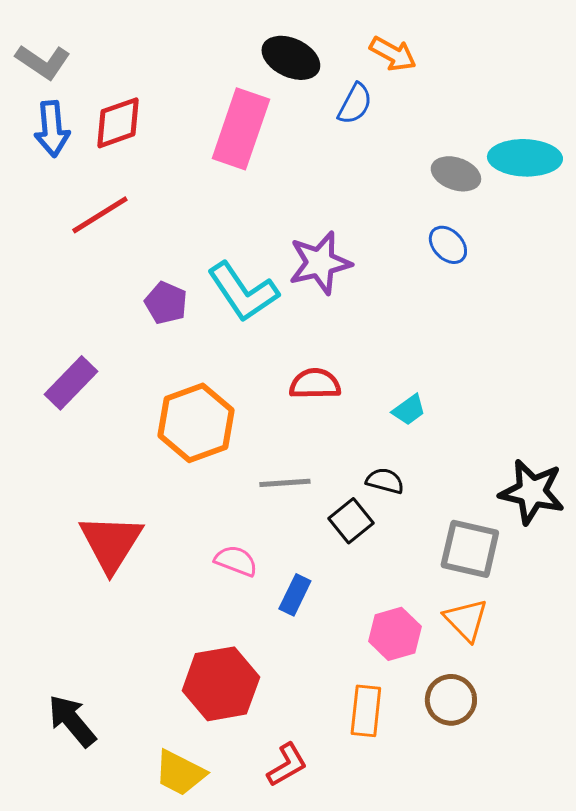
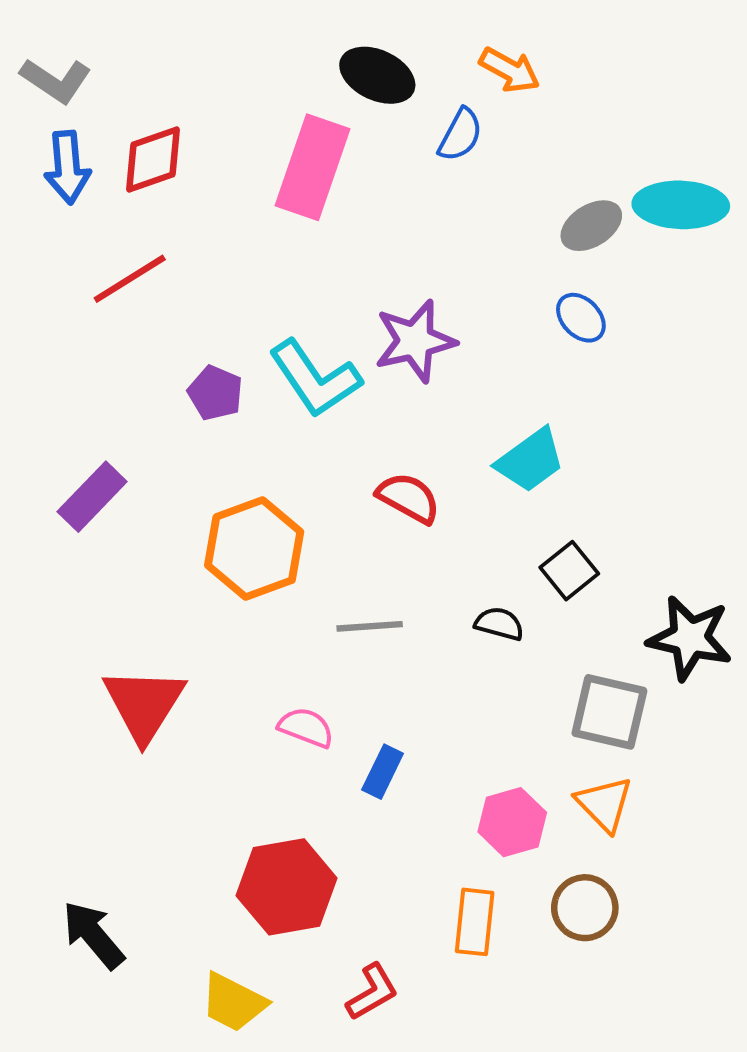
gray ellipse: (456, 174) -> (591, 226), turned -51
red semicircle: (315, 384) -> (408, 498), turned 30
cyan trapezoid: (409, 410) -> (530, 460), moved, size x1.6
black square: (351, 521) -> (569, 571), moved

